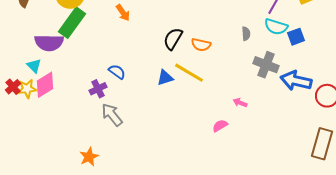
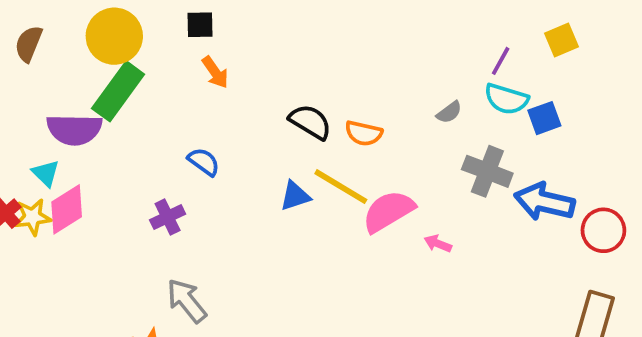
gray semicircle: (246, 34) -> (449, 112), turned 56
black semicircle: (173, 39) -> (310, 122), turned 90
blue semicircle: (117, 72) -> (204, 162), moved
gray arrow: (112, 115) -> (187, 301), moved
pink semicircle: (220, 126) -> (388, 211), moved, size x1.8

